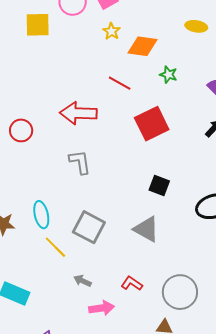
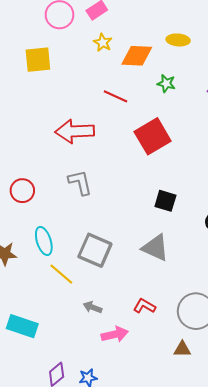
yellow square: (38, 25) -> (38, 60), moved
yellow ellipse: (196, 26) -> (178, 40), moved
red circle: (21, 130) -> (22, 191), moved

